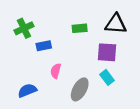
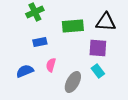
green cross: (24, 28) -> (35, 12), moved
green rectangle: (80, 28) -> (73, 26), size x1.5
blue semicircle: (27, 91) -> (25, 71), moved

